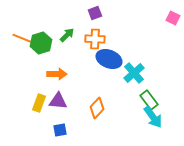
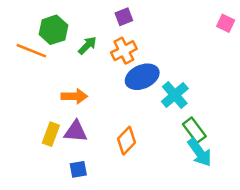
orange cross: (95, 39) -> (124, 51), turned -30
green hexagon: (41, 43) -> (53, 30), moved
blue ellipse: (109, 59) -> (142, 77), turned -45

